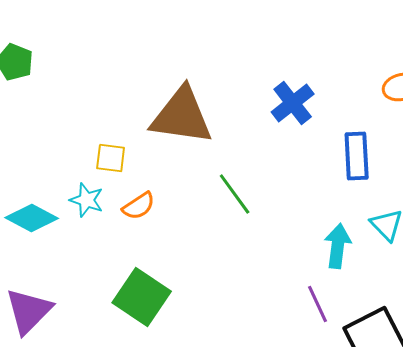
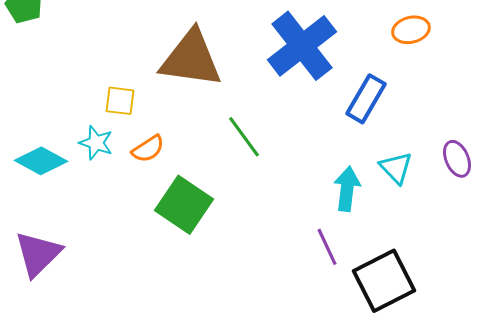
blue cross: (293, 103) -> (302, 46), size x1.6
blue rectangle: (357, 156) -> (366, 99), turned 33
green square: (142, 297) -> (184, 205), moved

